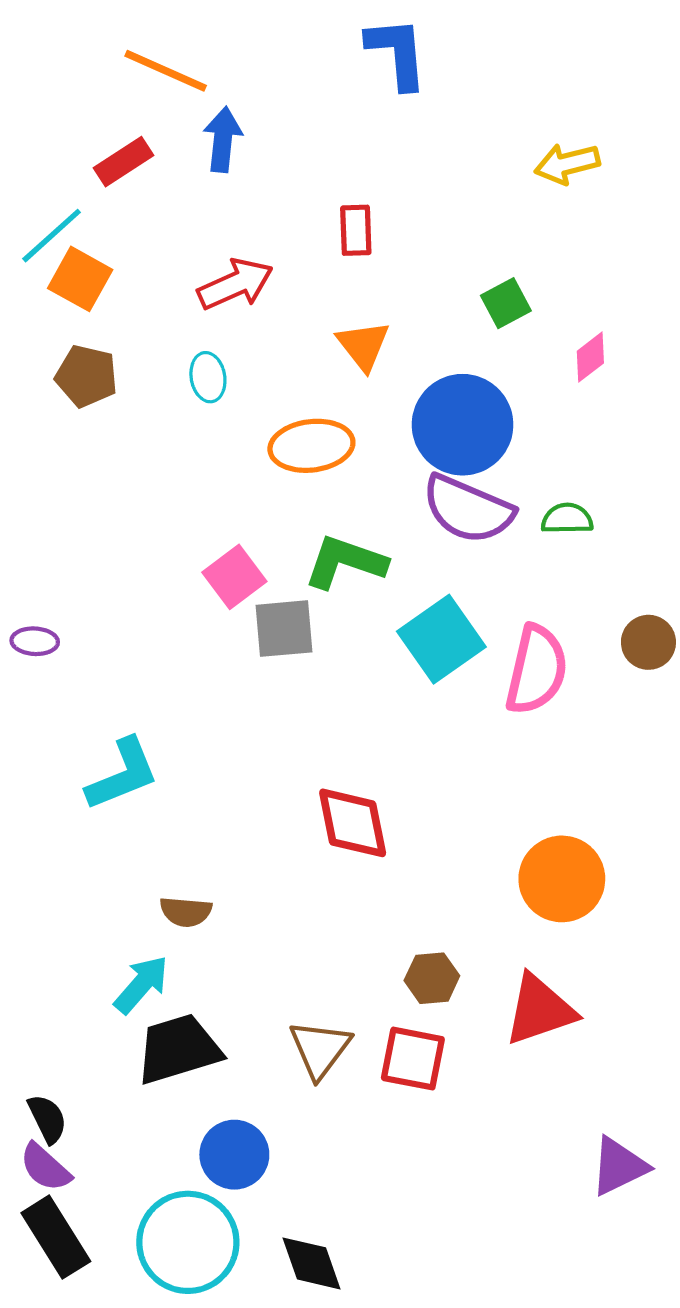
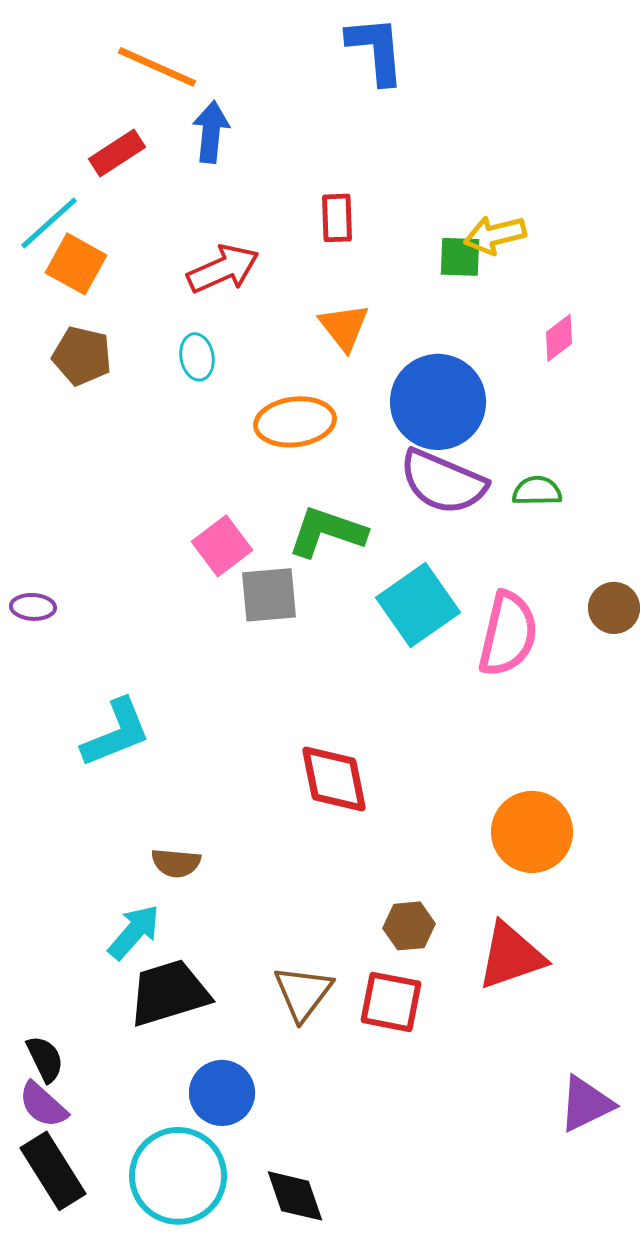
yellow arrow: (567, 164) -> (495, 235), moved
green square: (506, 303) -> (460, 257), moved, turned 30

